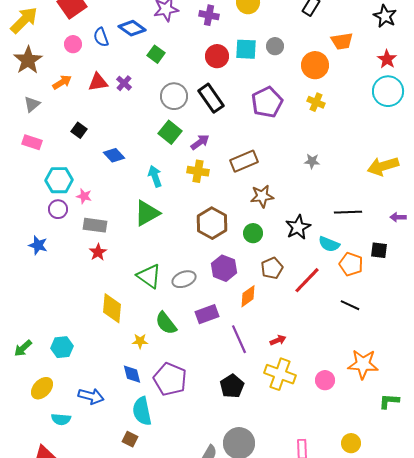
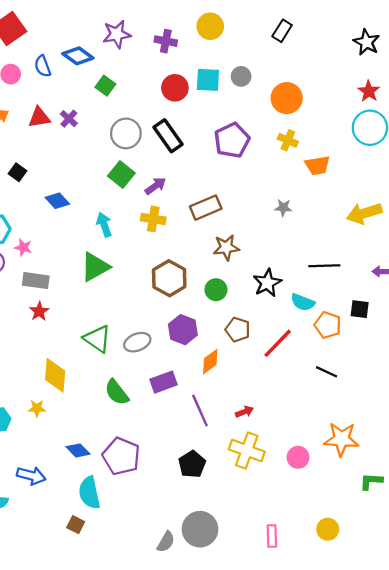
orange trapezoid: (342, 41) -> (317, 165), moved
brown pentagon: (272, 268) -> (238, 330), turned -30
yellow star: (140, 341) -> (37, 408), moved
blue diamond: (132, 374) -> (78, 450), turned -30

